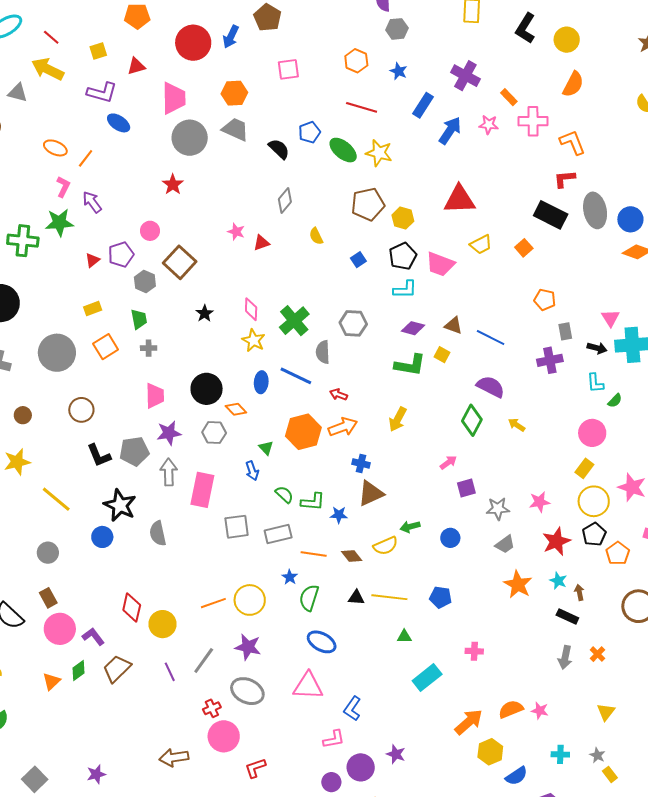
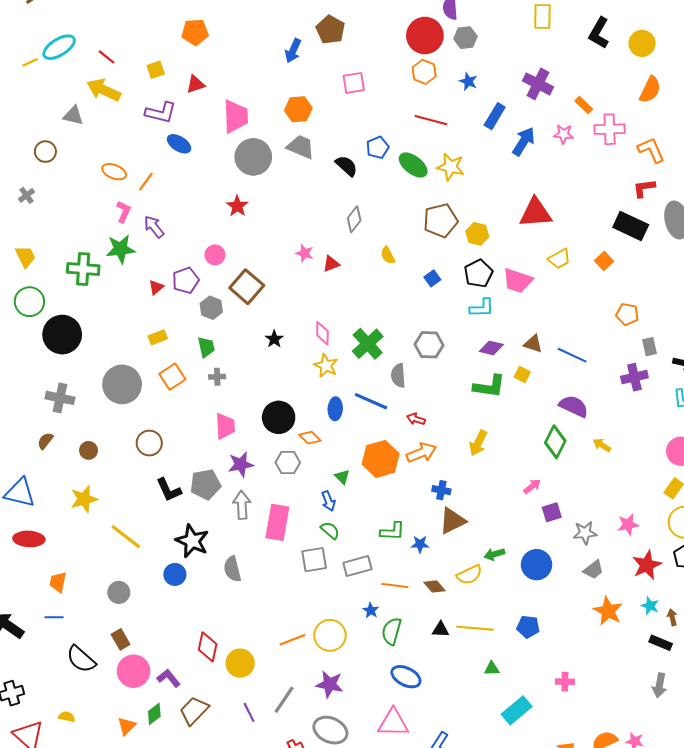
red circle: (193, 43) -> (425, 36), moved
green semicircle: (284, 494) -> (330, 530), moved
blue circle: (450, 538) -> (537, 565), size x1.5

